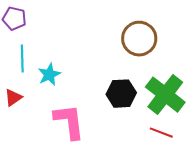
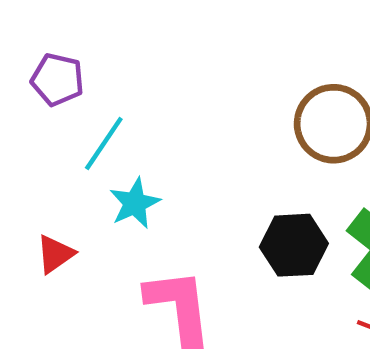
cyan line: (22, 59) -> (104, 144), moved, turned 36

